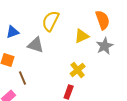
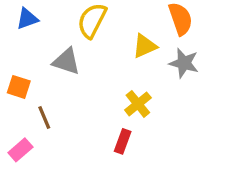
blue triangle: (13, 32) -> (27, 19), moved
gray star: (105, 46) -> (184, 63), turned -30

